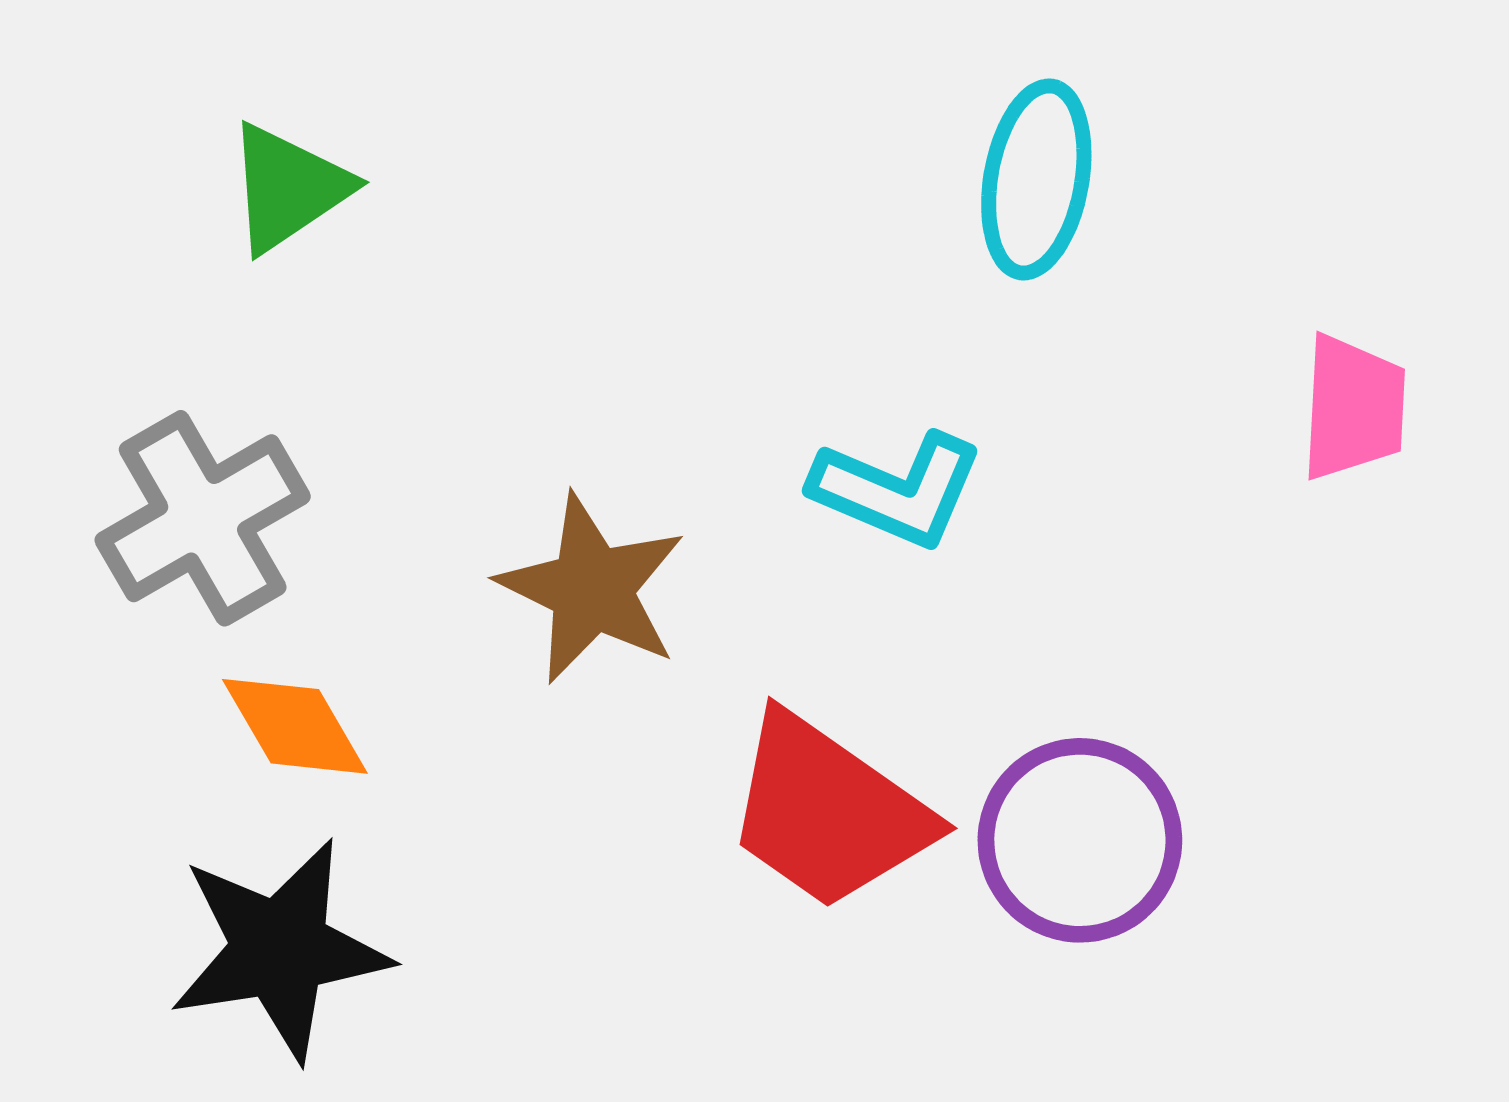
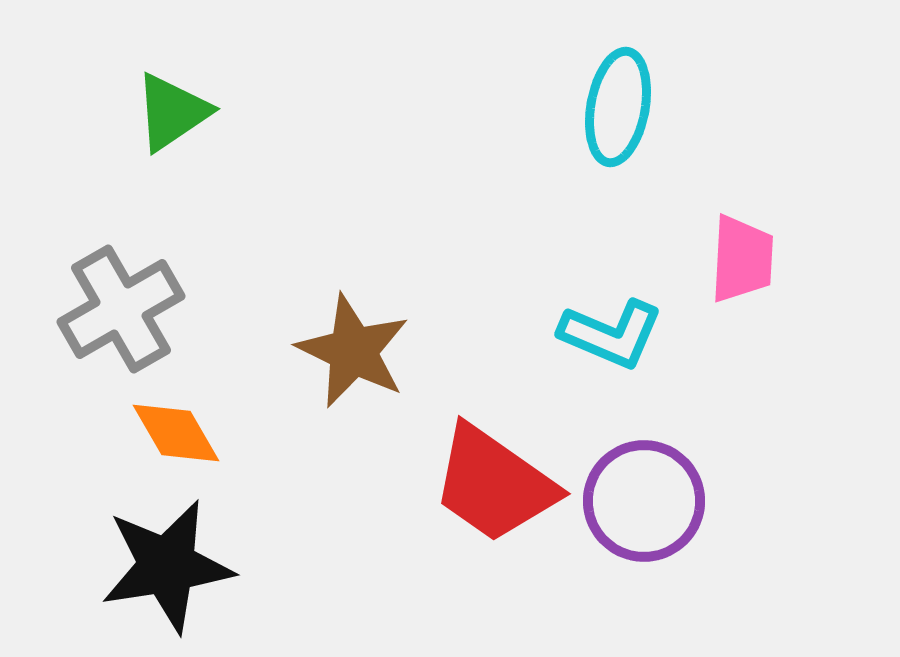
pink trapezoid: (1353, 408) -> (742, 259), moved
cyan L-shape: (897, 490) -> (611, 334), moved

